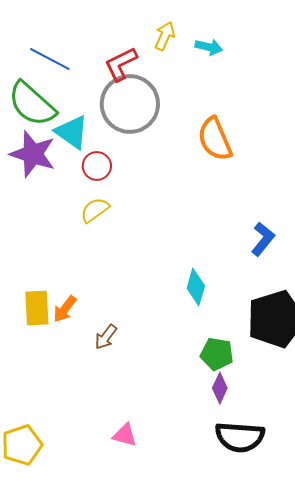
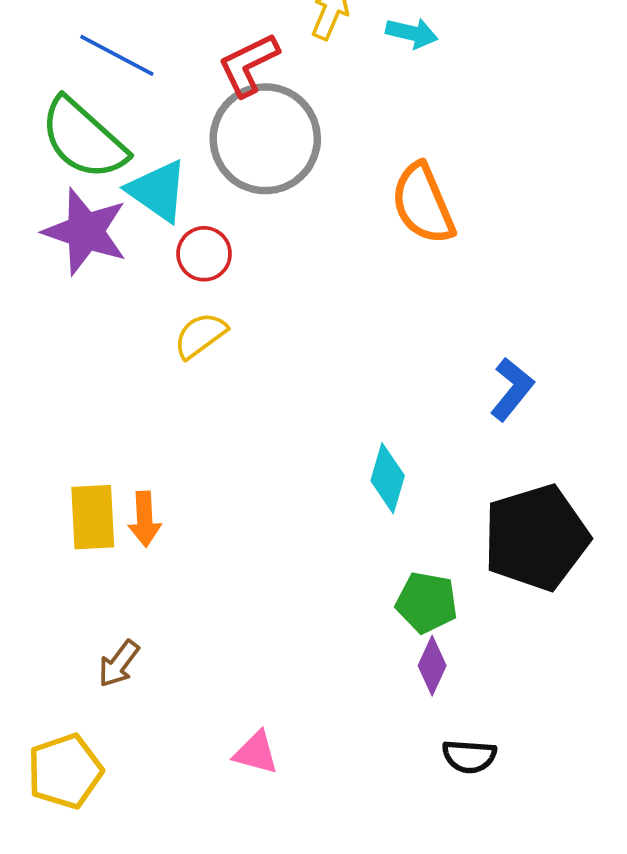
orange arrow: (65, 309) -> (145, 519), turned -40
brown arrow: (106, 337) -> (119, 664), moved
black semicircle: (240, 437) -> (469, 756), size x0.6

